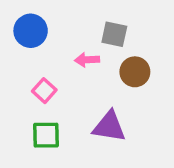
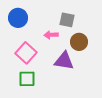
pink square: (44, 91) -> (26, 53), size x1.5
purple triangle: (109, 127) -> (64, 61), moved

